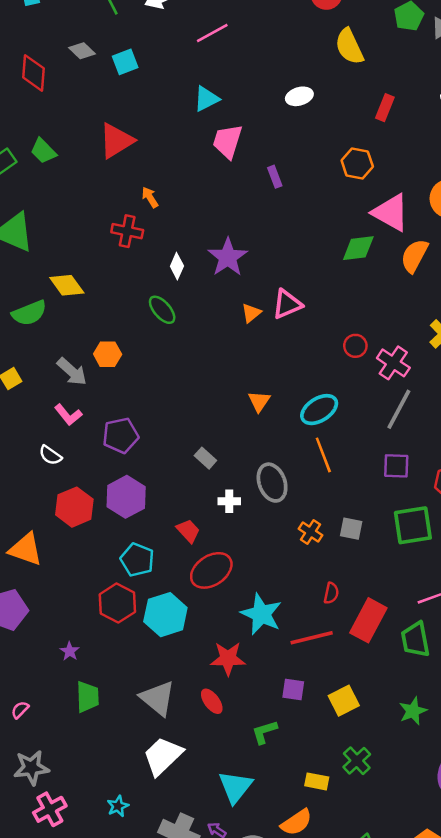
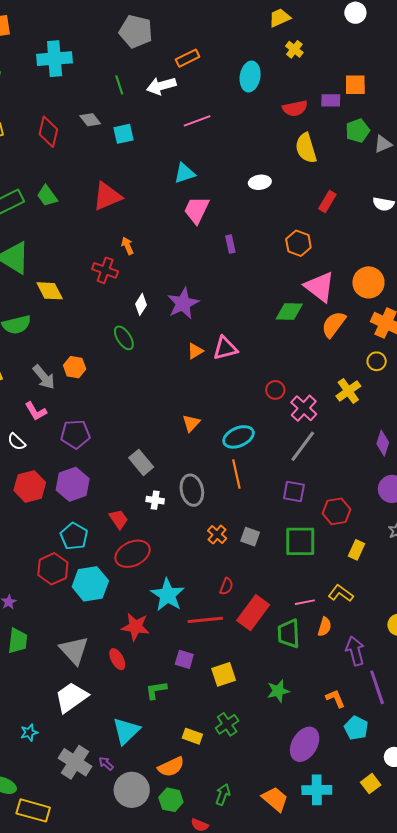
yellow diamond: (67, 285) -> (50, 291), moved
gray rectangle: (205, 458) -> (141, 462), size x1.4

